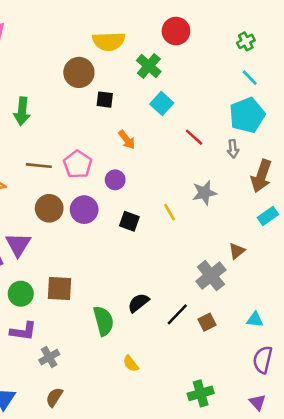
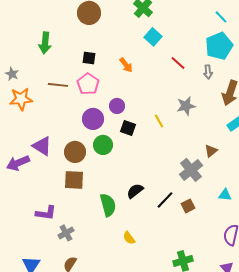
black square: (105, 100) -> (89, 58), moved
purple circle: (115, 180) -> (117, 106), moved
brown circle: (49, 208) -> (75, 152), moved
purple triangle: (18, 245) -> (42, 146), turned -30
green circle: (21, 294) -> (103, 145), moved
cyan triangle: (255, 320) -> (225, 195), moved

